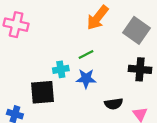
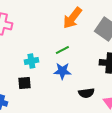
cyan cross: (61, 69) -> (31, 61), moved
black square: (42, 92) -> (24, 83), size x0.6

